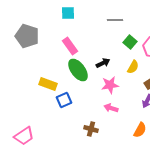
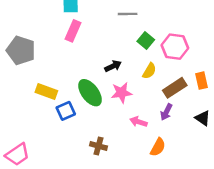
gray pentagon: (27, 36) -> (21, 50), moved
pink rectangle: (70, 46) -> (73, 31), moved, turned 60
green ellipse: (78, 70) -> (90, 93), moved
pink arrow: (111, 108) -> (138, 122), moved

